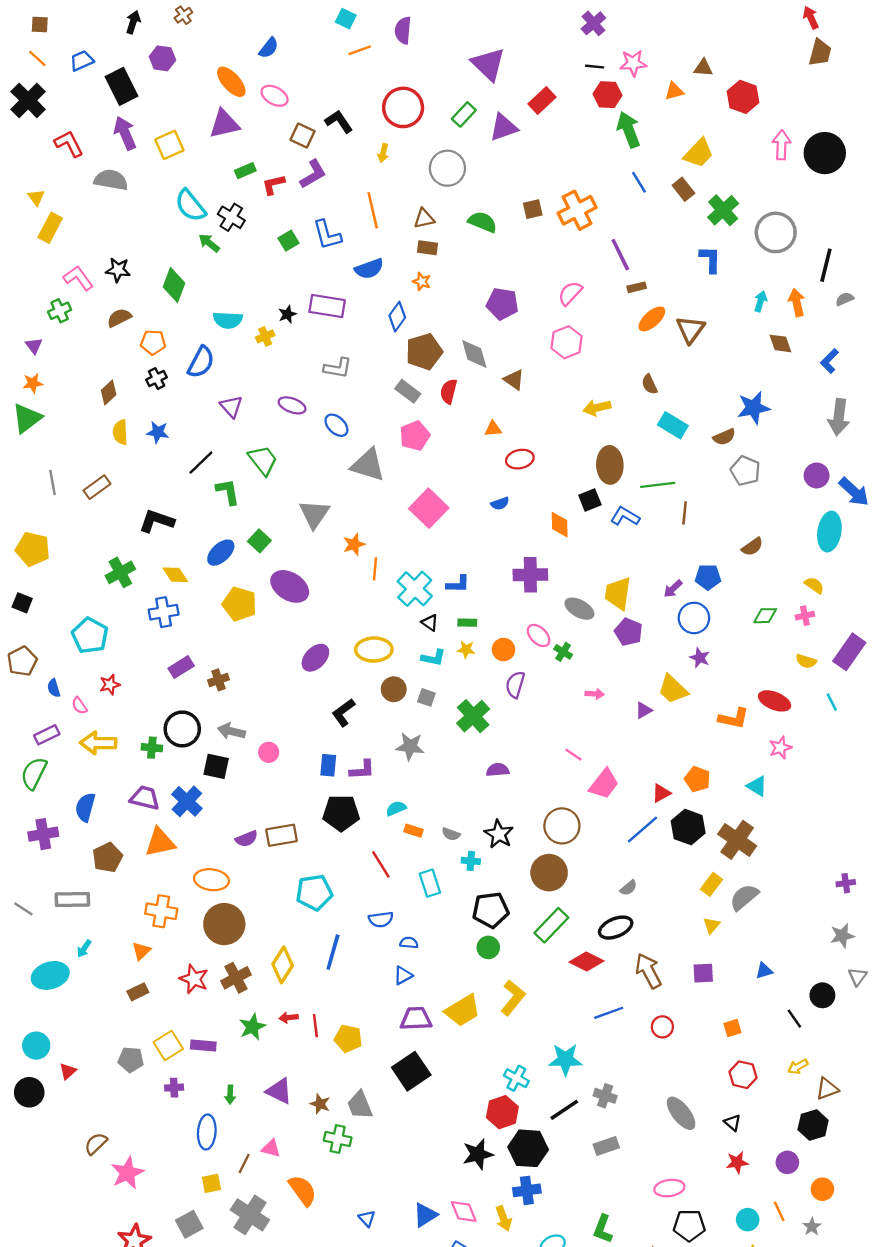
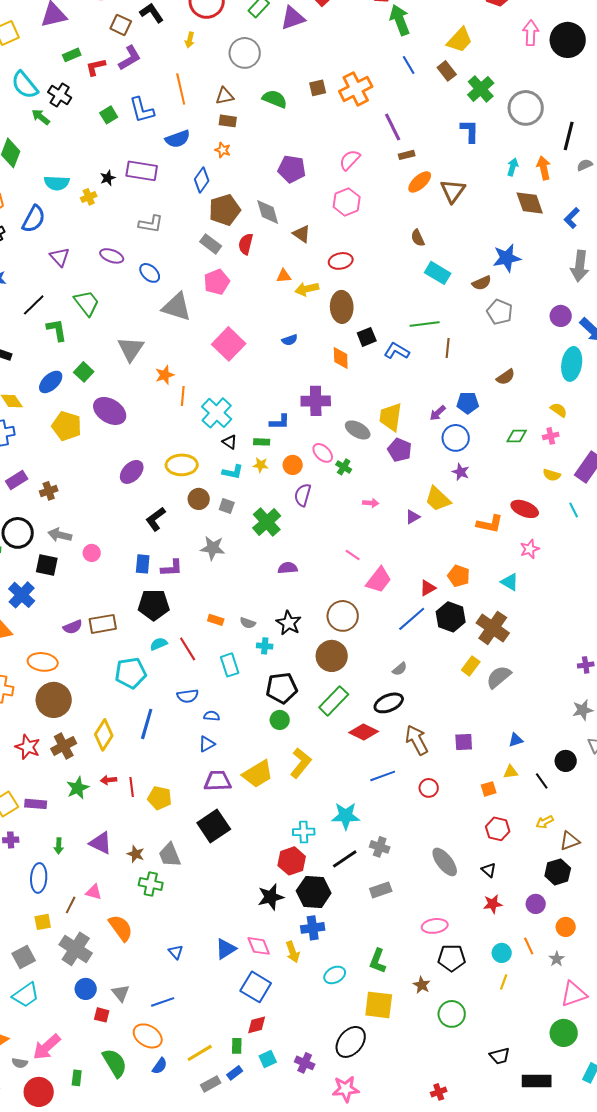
brown diamond: (780, 343) -> (530, 203), size x1.4
yellow arrow: (597, 408) -> (307, 289), moved
red ellipse: (520, 459) -> (341, 261), moved
brown ellipse: (610, 465) -> (342, 307), moved
blue L-shape: (458, 584) -> (280, 422), moved
cyan semicircle: (396, 808) -> (159, 644), moved
yellow triangle: (711, 925) -> (511, 772), moved, turned 42
cyan cross: (516, 1078) -> (304, 832), turned -30

